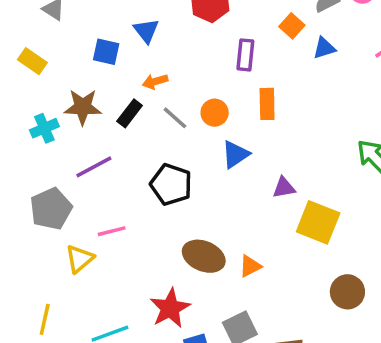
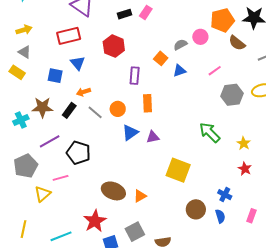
yellow rectangle: (32, 61) -> (17, 72), moved
black pentagon: (171, 185) -> (78, 153), moved
purple triangle: (284, 188) -> (153, 137), moved

